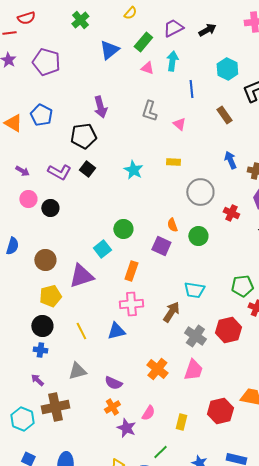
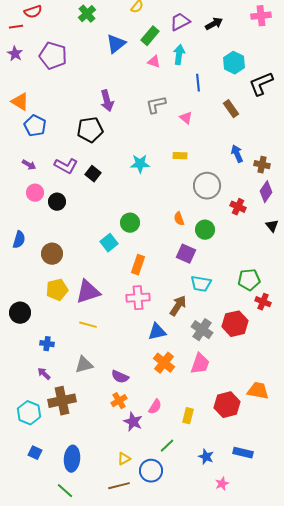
gray L-shape: (149, 111) -> (156, 105), turned 60
blue pentagon: (41, 115) -> (35, 126), moved
orange triangle: (13, 123) -> (20, 102), moved
black square: (87, 169) -> (93, 174), moved
cyan star: (133, 170) -> (140, 164), turned -30
purple square: (161, 246) -> (186, 254), moved
purple triangle: (81, 276) -> (88, 292), moved
black circle: (42, 326) -> (20, 313), moved
yellow line: (81, 331) -> (88, 325), turned -48
blue triangle: (116, 331) -> (157, 332), moved

